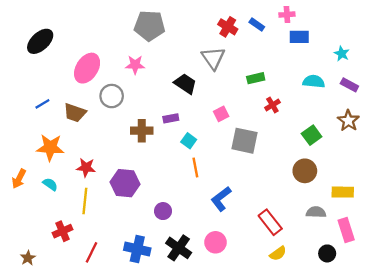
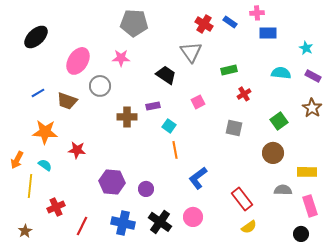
gray square: (245, 141) -> (234, 128), moved, size x0.7
purple hexagon: (125, 183) -> (112, 182), moved
yellow line: (85, 201) -> (30, 186), moved
black circle: (327, 253) -> (301, 234), moved

